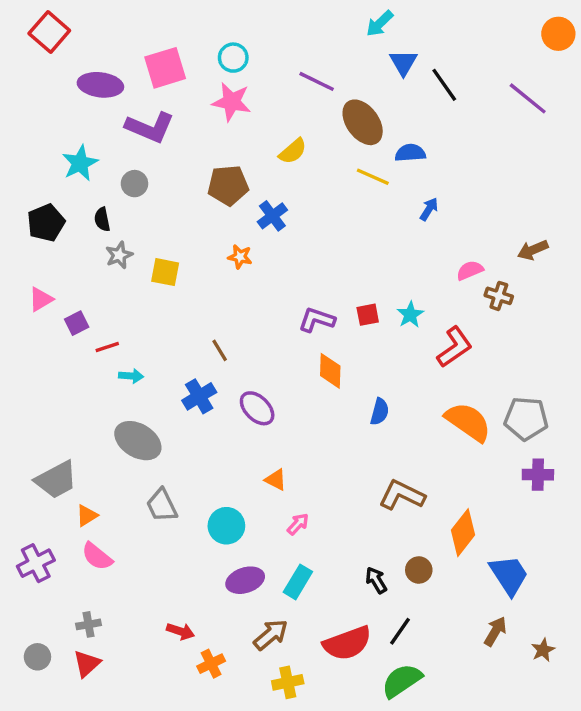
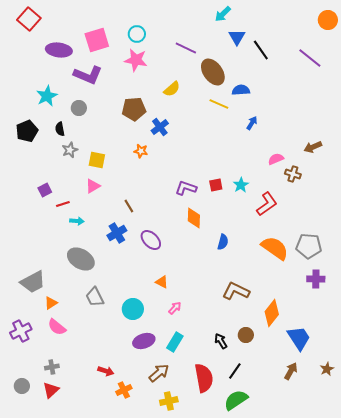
pink triangle: (41, 299) -> (93, 186), moved
red semicircle: (347, 643) -> (204, 378), turned -80
brown star: (543, 650) -> (327, 369), moved

